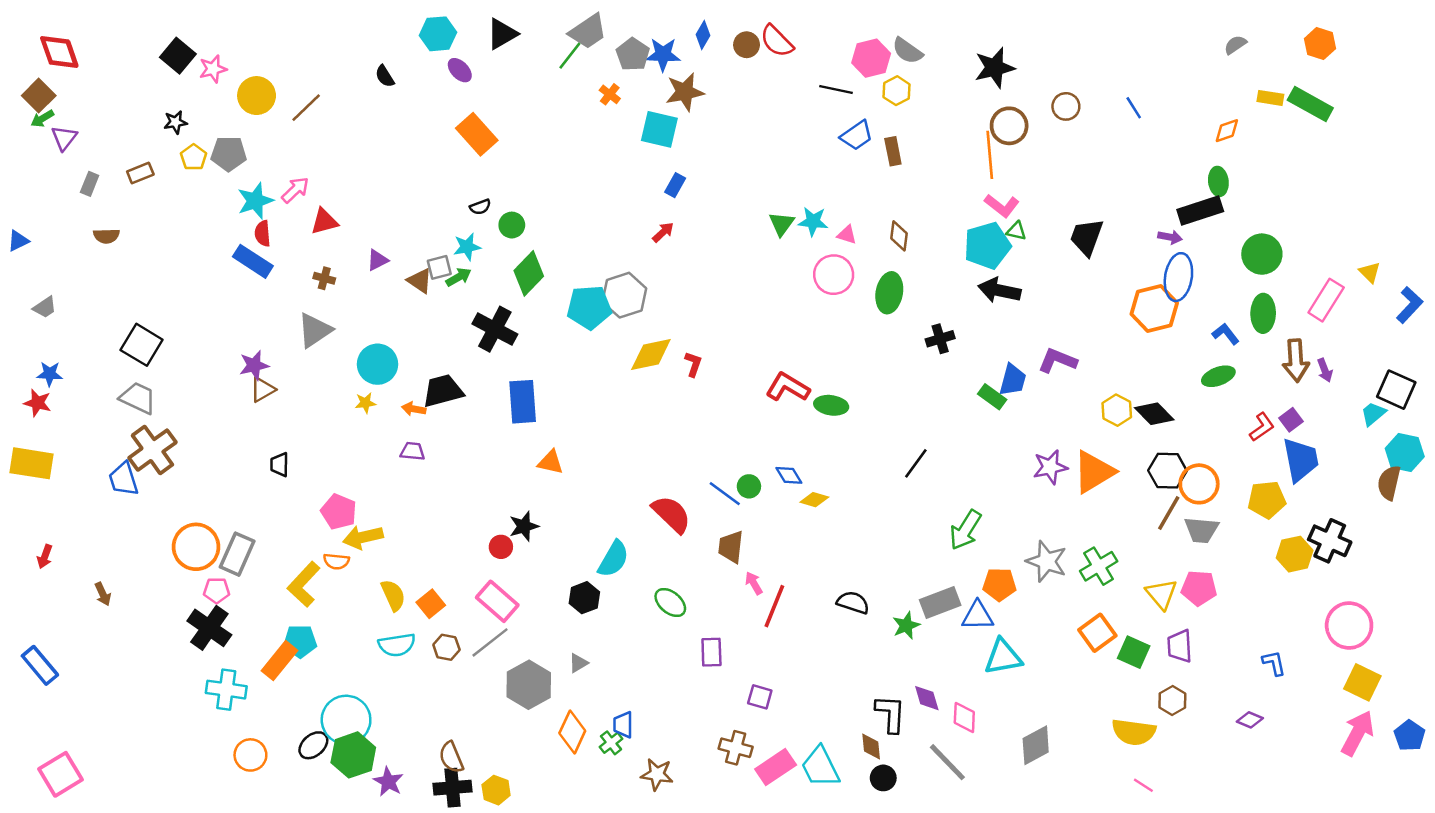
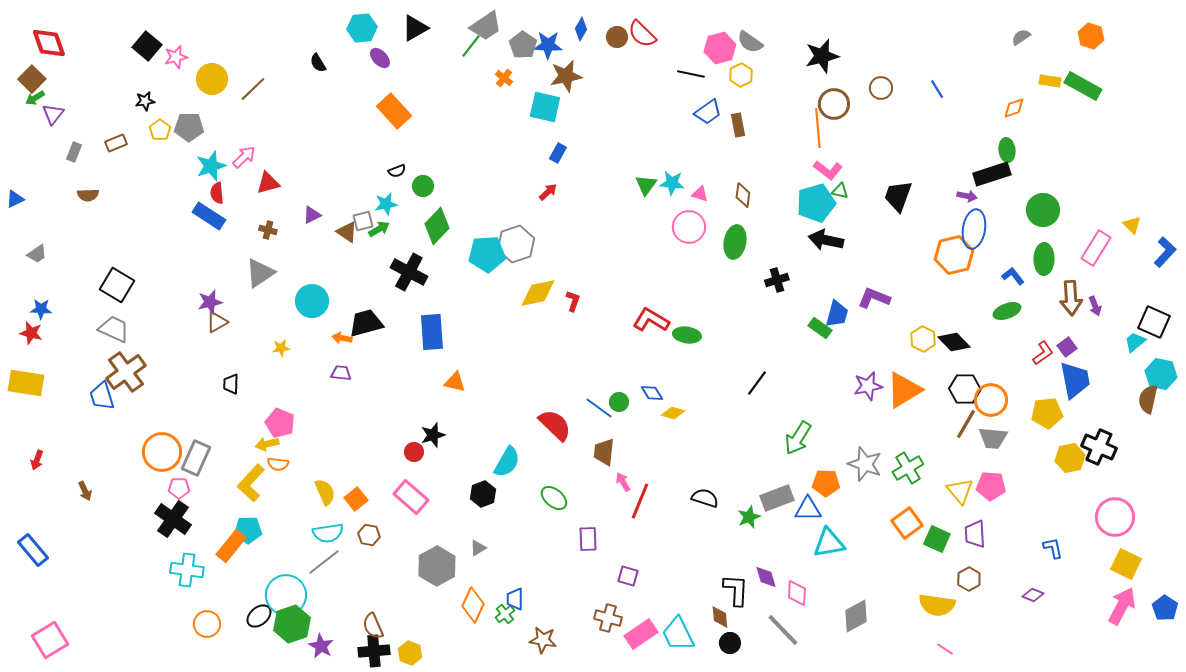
yellow star: (365, 403) -> (281, 348), moved
yellow arrow: (363, 537) -> (267, 444), moved, size x0.7
gray line: (490, 642) -> (324, 562), moved

